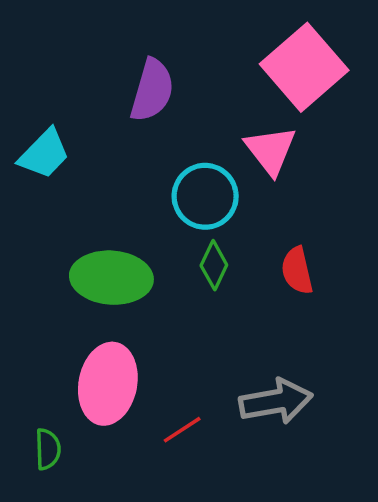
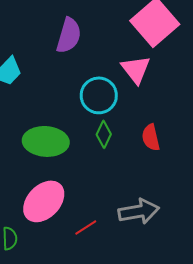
pink ellipse: (108, 384) -> (44, 201), turned 33

